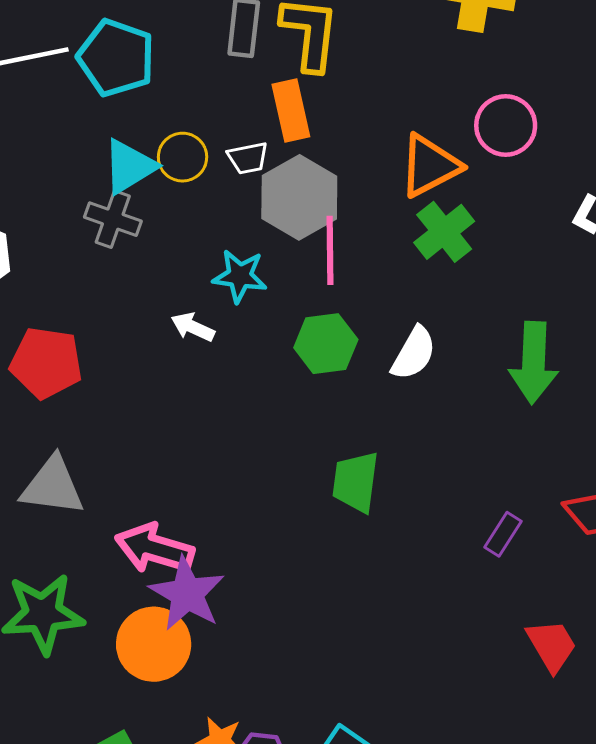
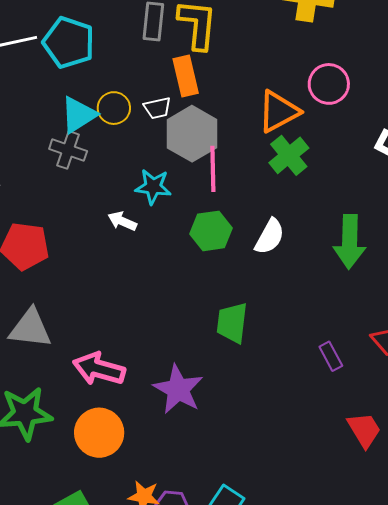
purple rectangle: (503, 534) -> (331, 356), turned -60
purple star: (187, 594) -> (178, 389), moved

